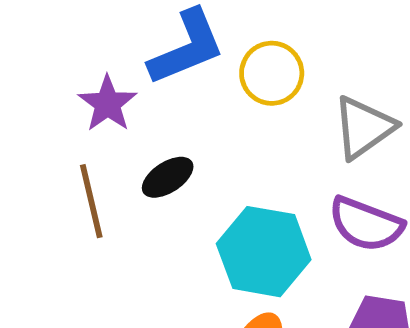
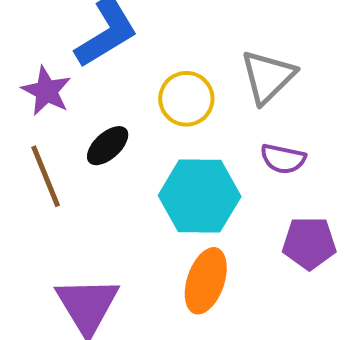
yellow circle: (272, 73) -> (186, 99), moved
purple semicircle: (366, 224) -> (283, 159), size x0.7

